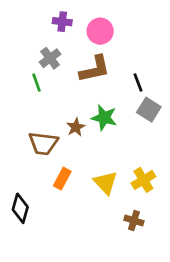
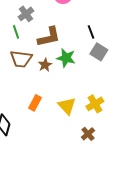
brown L-shape: (95, 69) -> (49, 37), moved
brown trapezoid: (43, 143) -> (21, 59), moved
brown cross: (134, 221) -> (88, 134), turned 32

